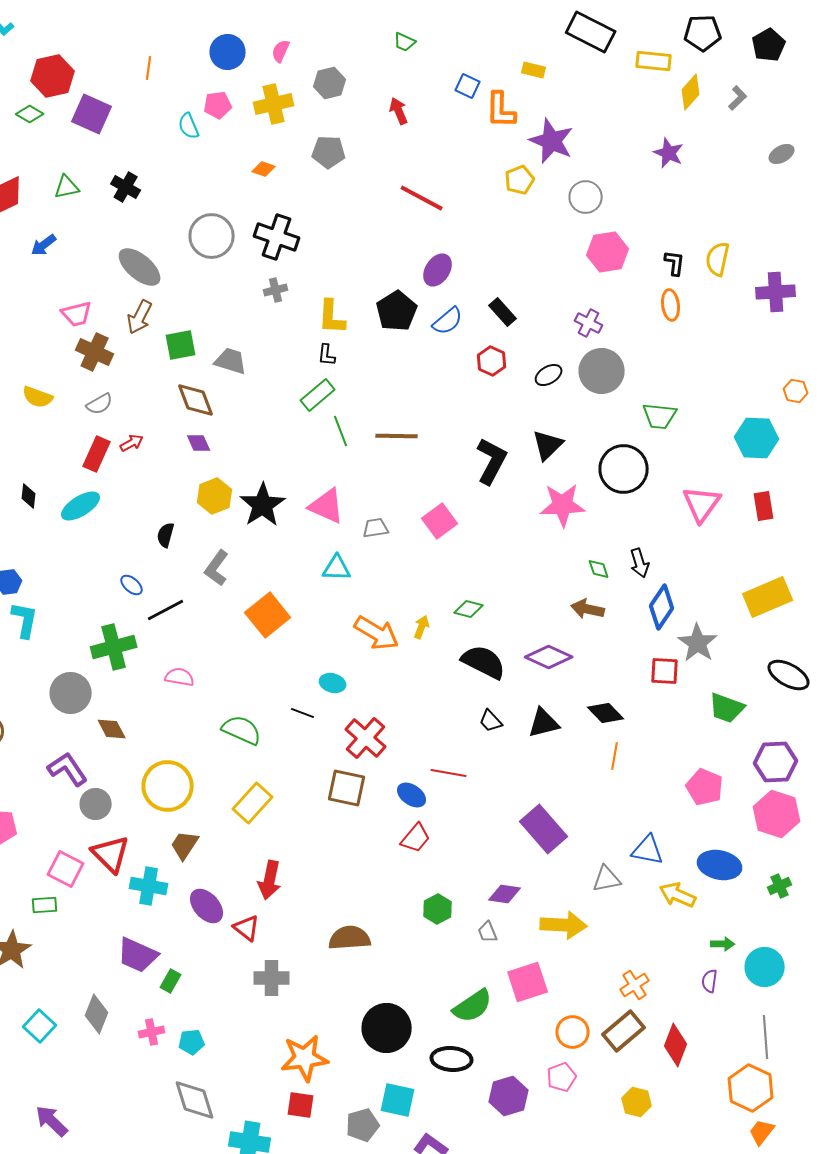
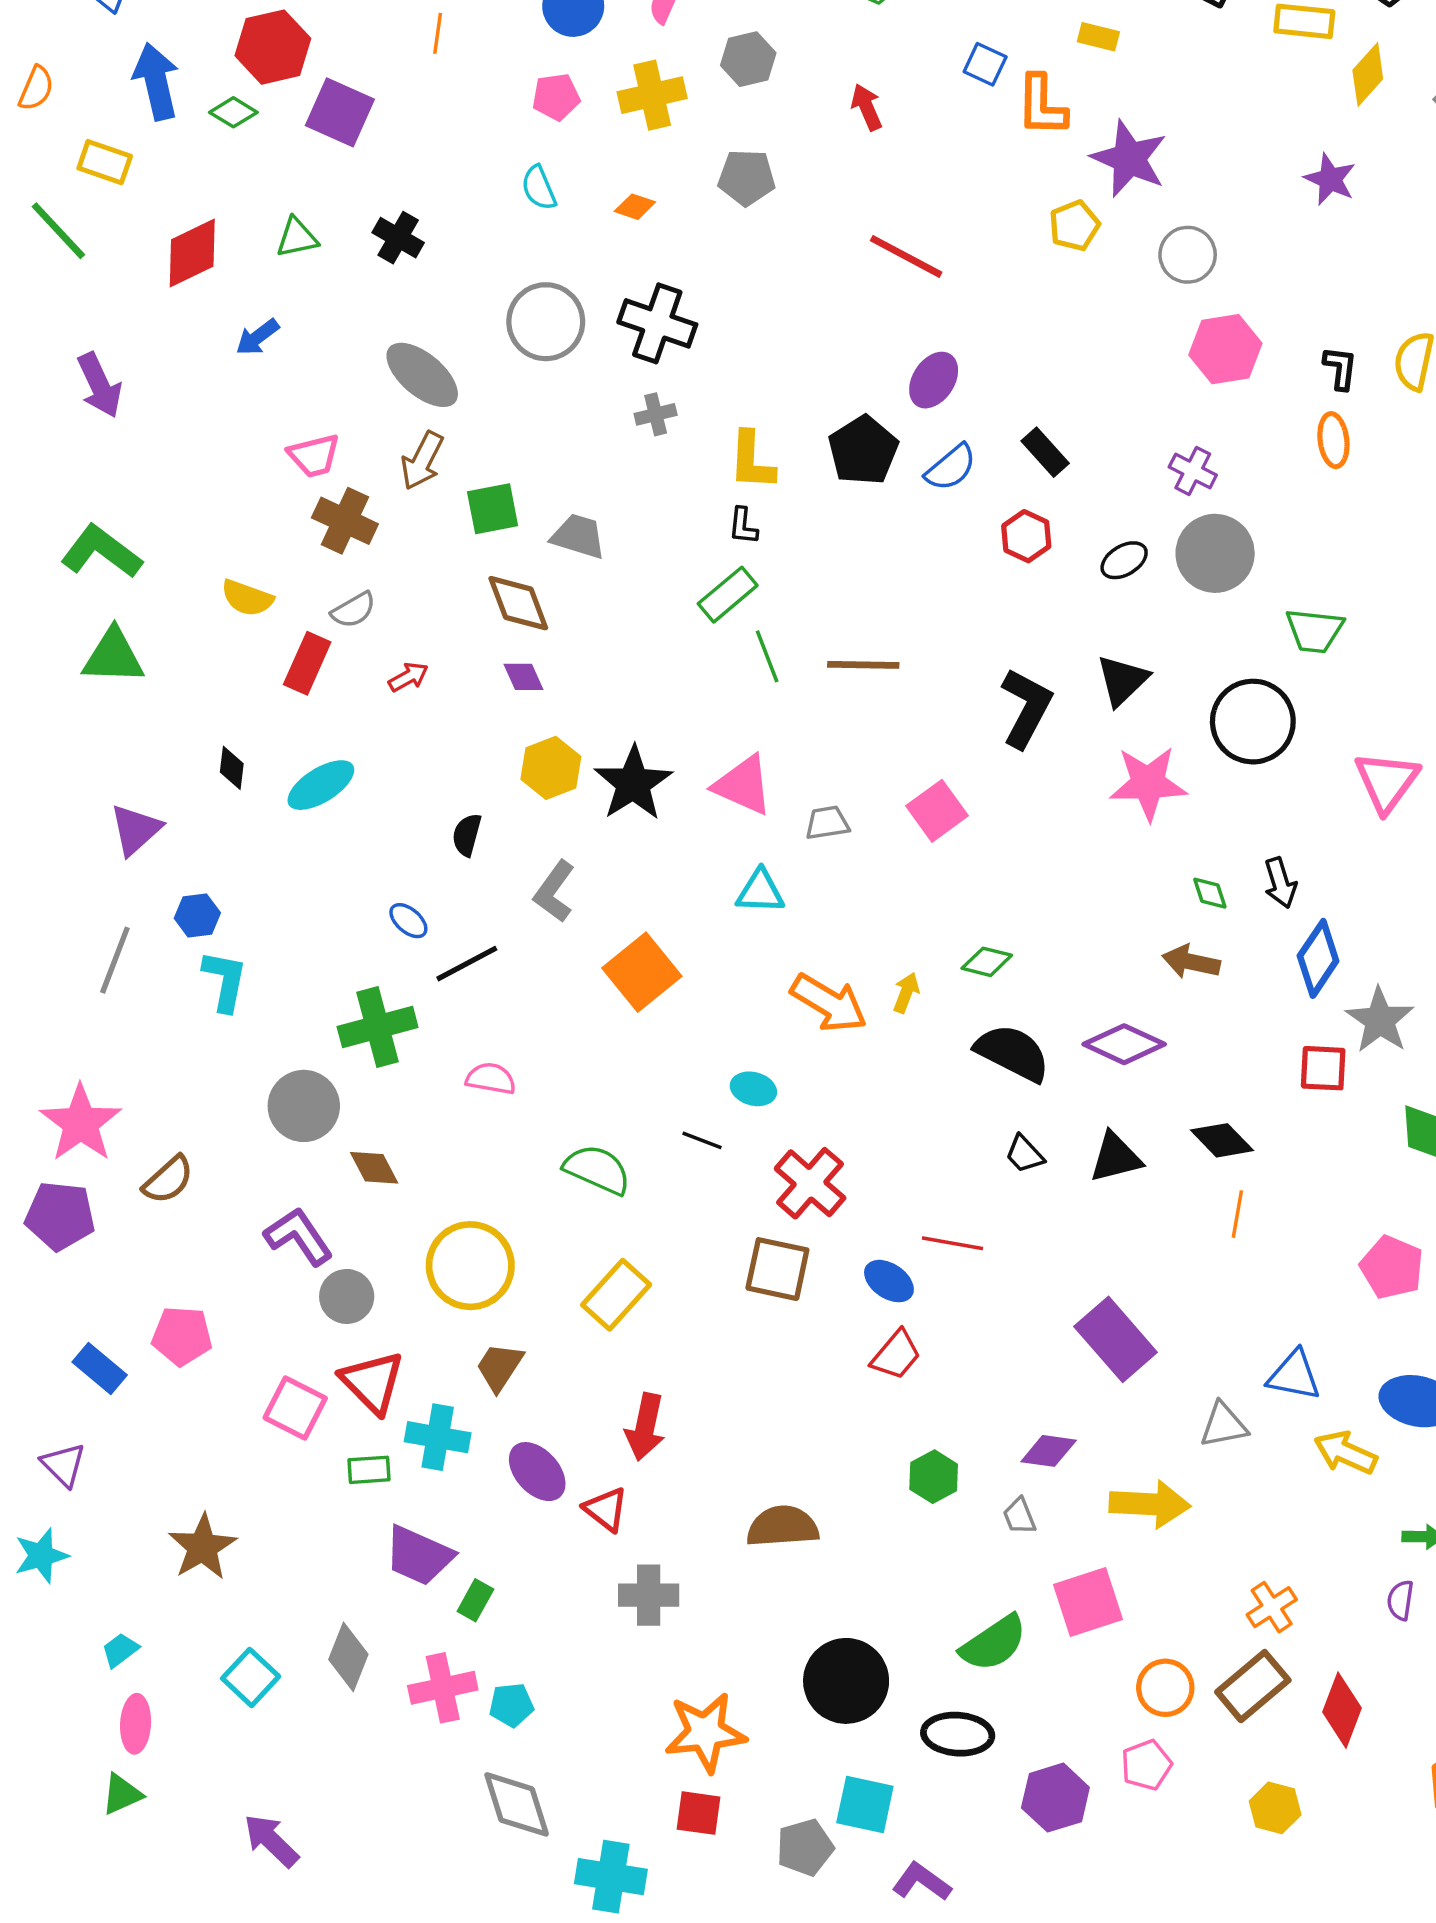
cyan semicircle: (189, 126) -> (539, 188), moved
red rectangle: (97, 454) -> (307, 663), moved
green rectangle: (45, 905) -> (369, 1470), moved
pink cross: (152, 1032) -> (443, 1688), size x1.5

